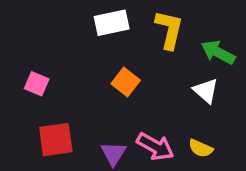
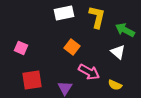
pink arrow: (155, 147) -> (89, 72), moved

